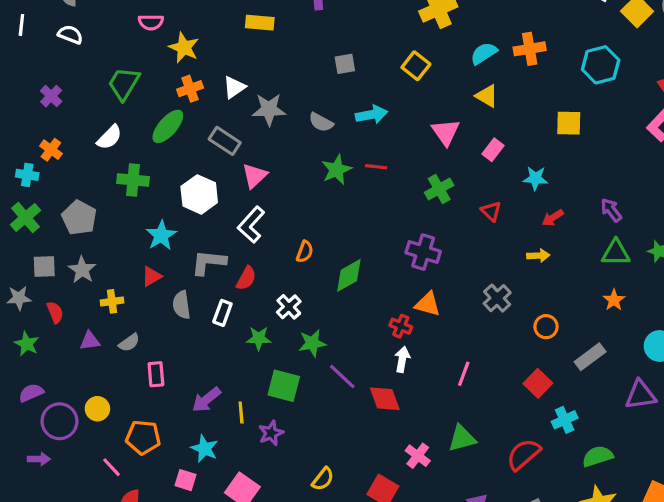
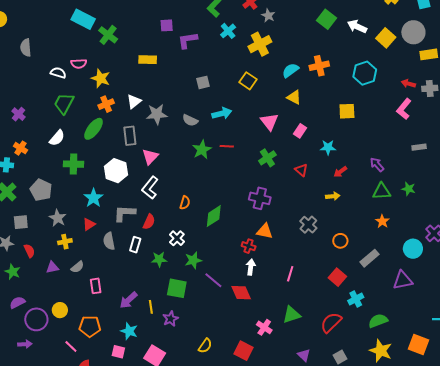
white semicircle: (70, 35) -> (58, 73), moved
gray rectangle: (225, 141) -> (130, 136), turned 54
gray star: (82, 270) -> (58, 218), moved

